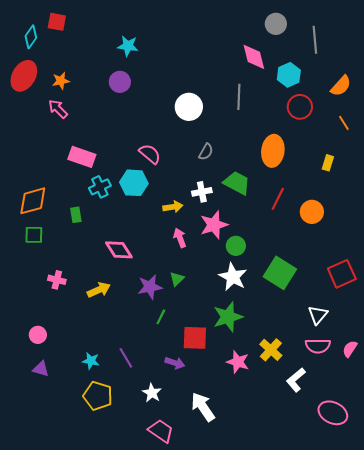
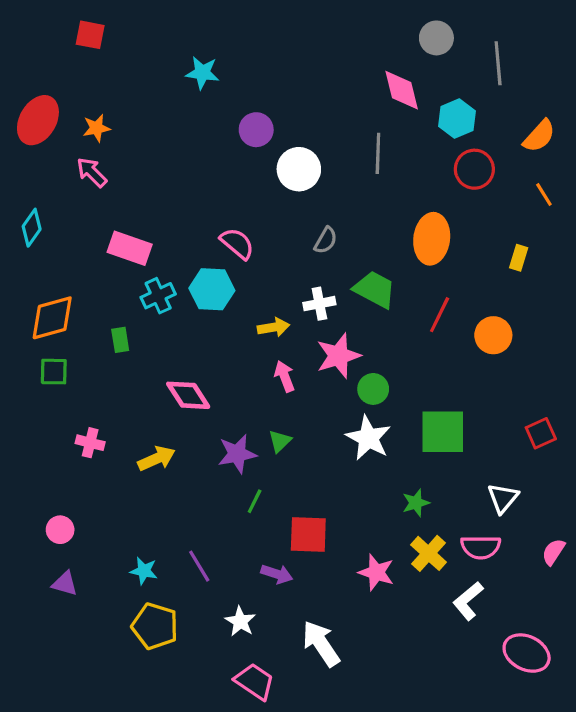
cyan diamond: (31, 37) -> (32, 228), moved
purple circle: (120, 82) -> (256, 130), moved
green square: (280, 273) -> (443, 432), turned -32
red square: (342, 274) -> (541, 433), size x0.7
green star: (228, 317) -> (416, 503), moved, size x0.6
pink semicircle: (318, 346) -> (481, 547), moved

